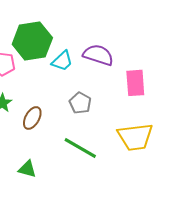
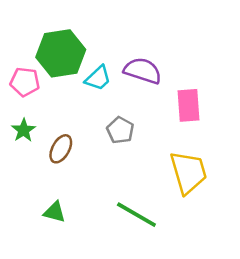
yellow trapezoid: (135, 137) -> (189, 172), turned -99
green line: (80, 148) -> (136, 215), moved

